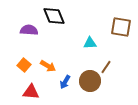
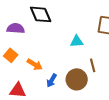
orange square: (24, 65) -> (11, 55), moved
brown line: (106, 67) -> (93, 65), turned -48

